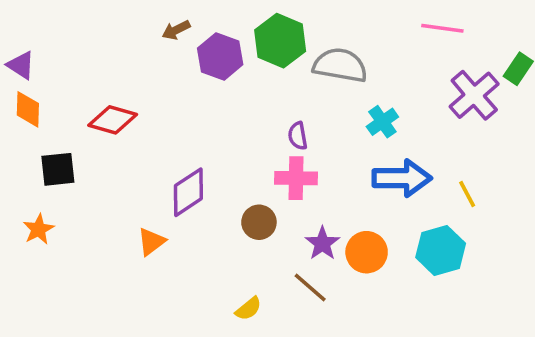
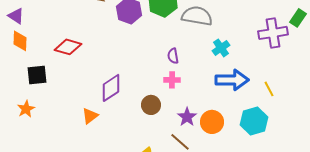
purple cross: (474, 95) -> (273, 33), turned 32
pink cross: (296, 178) -> (172, 80), size x0.7

